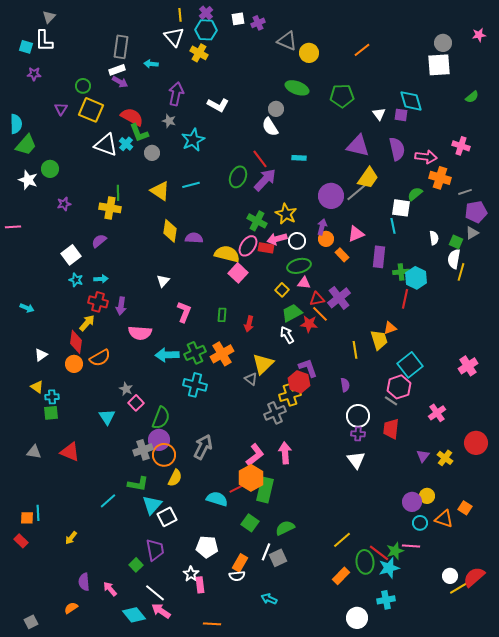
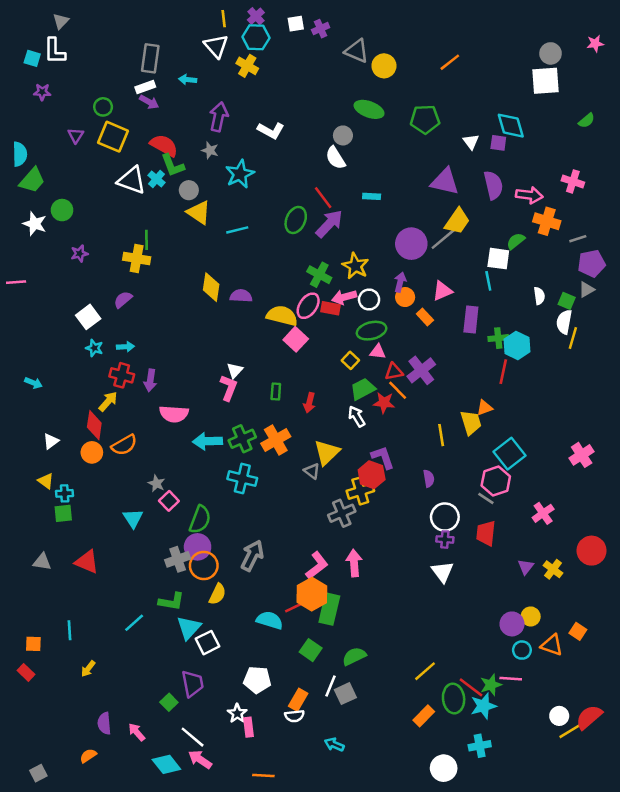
yellow triangle: (160, 191) -> (199, 213), moved
white triangle: (163, 281) -> (235, 370), moved
cyan line: (38, 513) -> (69, 630), moved

